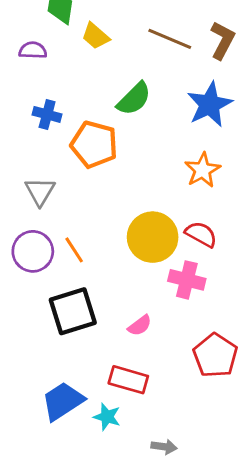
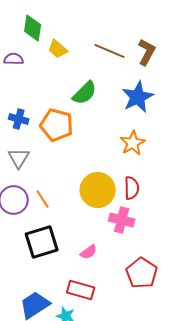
blue cross: (47, 114) -> (19, 119), moved
red semicircle: (201, 234) -> (132, 188), turned 60

